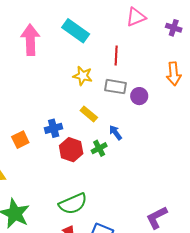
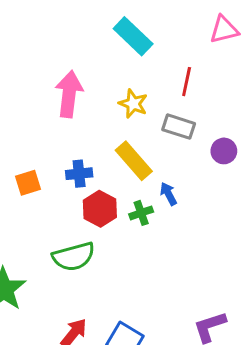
pink arrow: (30, 40) -> (69, 94), moved
purple circle: (139, 96) -> (224, 151), moved
yellow rectangle: (89, 114) -> (134, 161), size x1.5
green semicircle: (73, 204) -> (74, 257), moved

